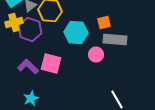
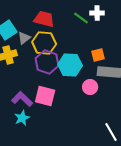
purple hexagon: (30, 30) -> (47, 62), moved
cyan star: (31, 99) -> (22, 118), moved

